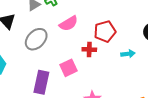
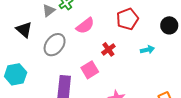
red pentagon: (105, 31) -> (127, 19), moved
red cross: (89, 49) -> (108, 49), turned -32

